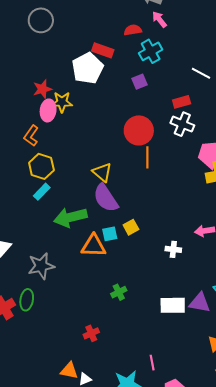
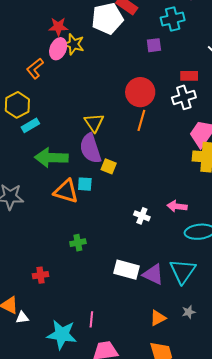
white cross: (182, 124) -> (184, 97), turned 35
yellow hexagon: (41, 166) -> (17, 105), moved
yellow square: (131, 227) -> (109, 166), moved, turned 35

